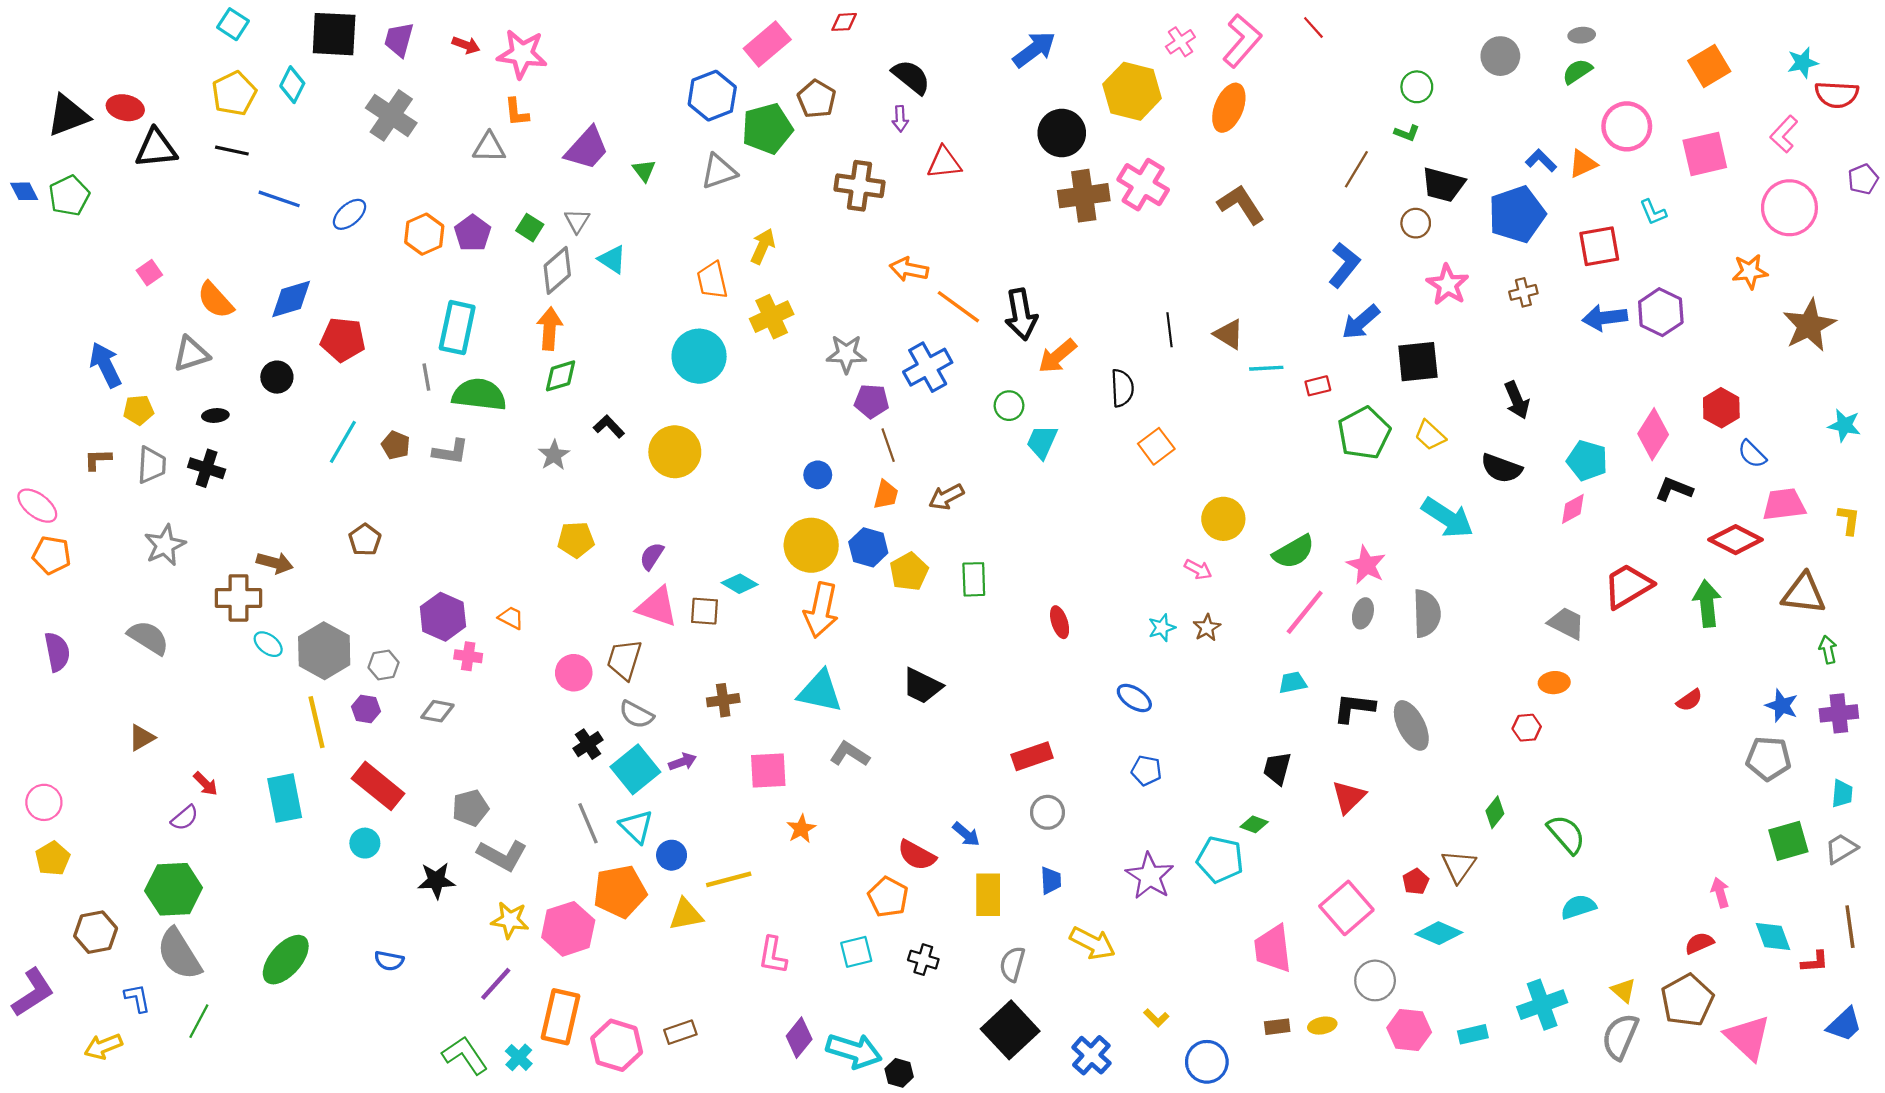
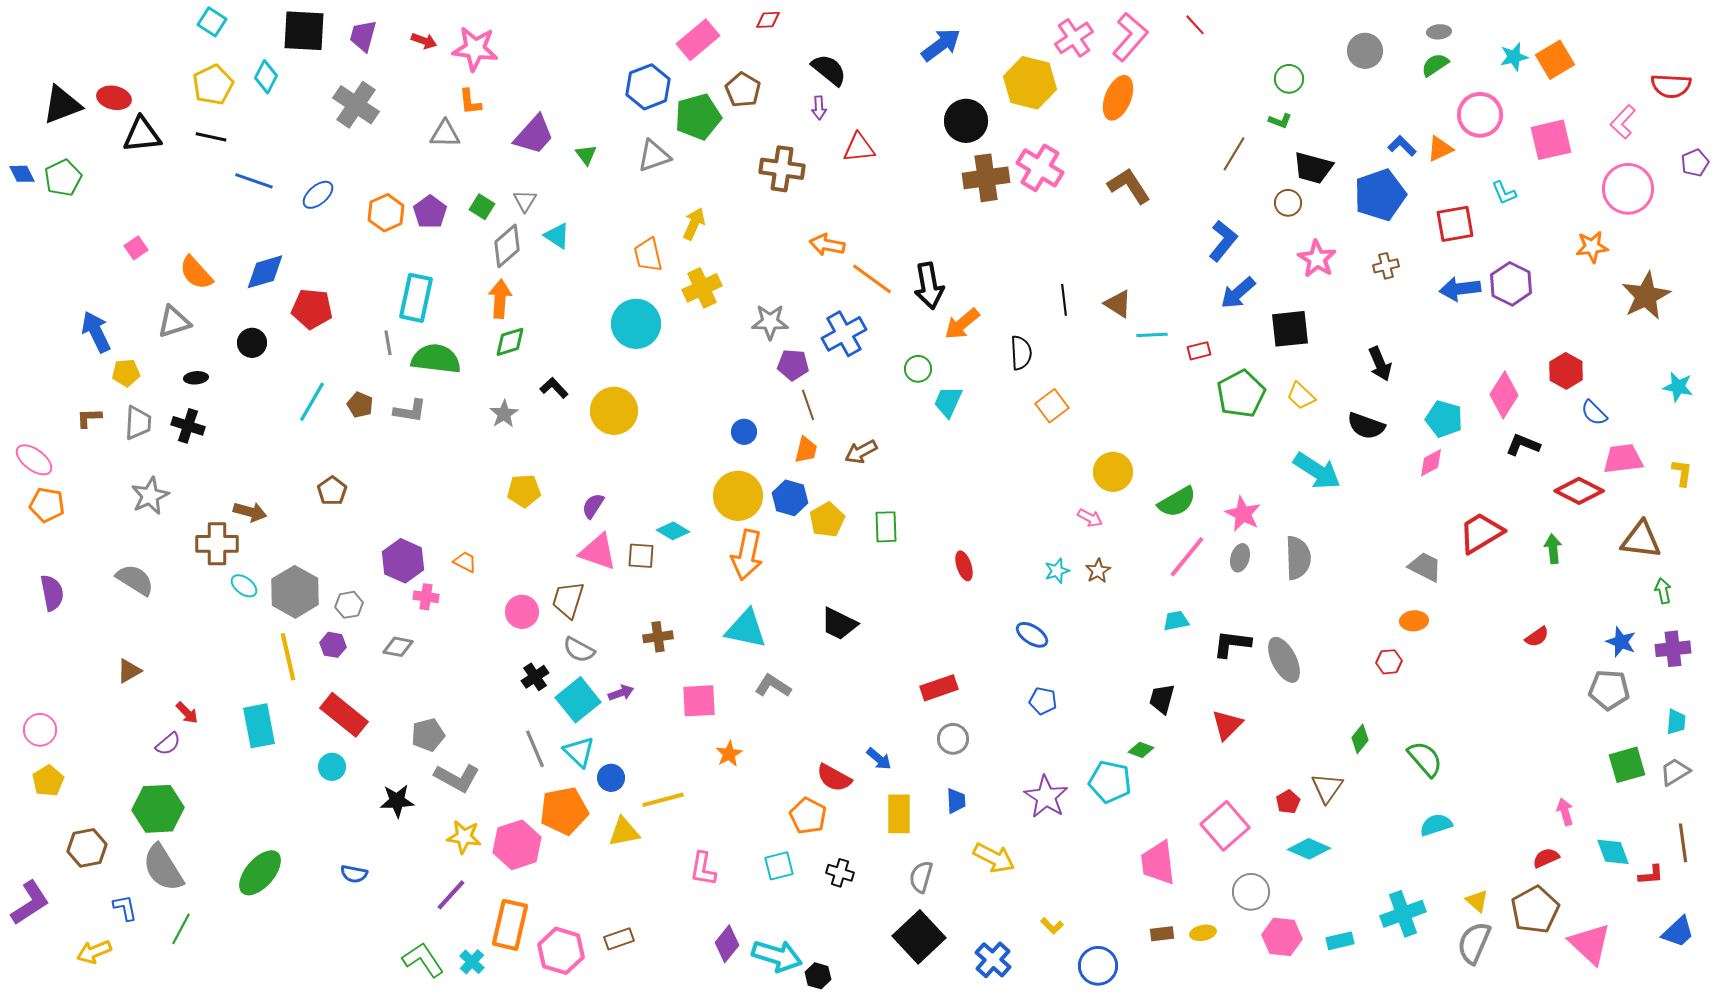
pink cross: (1180, 42) -> (1074, 38), size x1.4
cyan star: (1803, 63) -> (1514, 57), moved
green arrow: (1707, 603) -> (1553, 549), size x0.7

